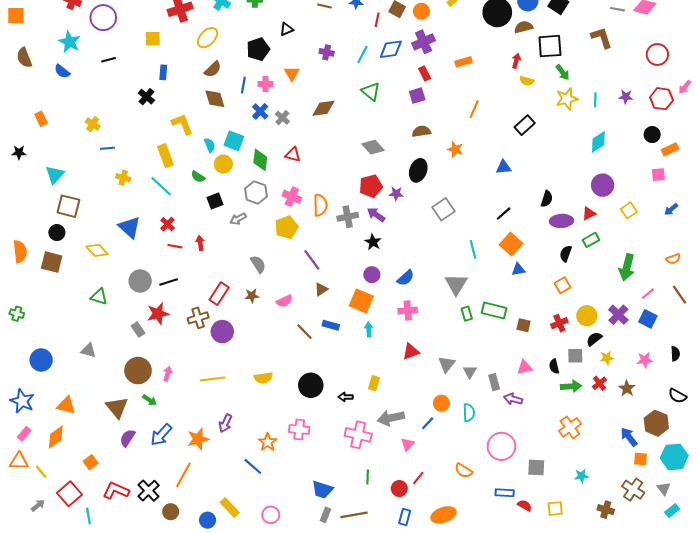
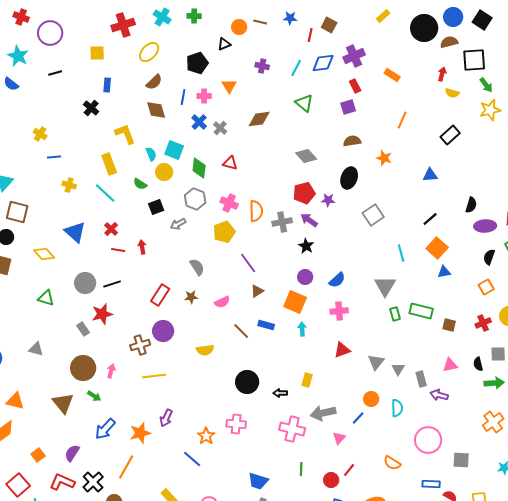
orange circle: (421, 11) -> (239, 27), moved
orange rectangle: (464, 62) -> (392, 75), turned 49
brown cross: (198, 318) -> (140, 345), moved
yellow semicircle: (263, 378) -> (205, 350), moved
purple semicircle: (127, 438) -> (72, 453), moved

